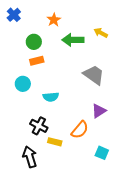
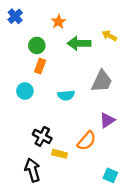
orange rectangle: (37, 61) -> (40, 66), turned -56
gray trapezoid: (94, 75) -> (102, 81), turned 80
cyan semicircle: (51, 97) -> (66, 95), moved
cyan square: (102, 153) -> (110, 175), moved

